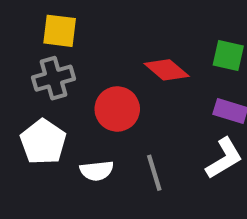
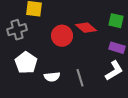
gray cross: (53, 78) -> (17, 30), moved
red circle: (117, 109) -> (62, 36), moved

